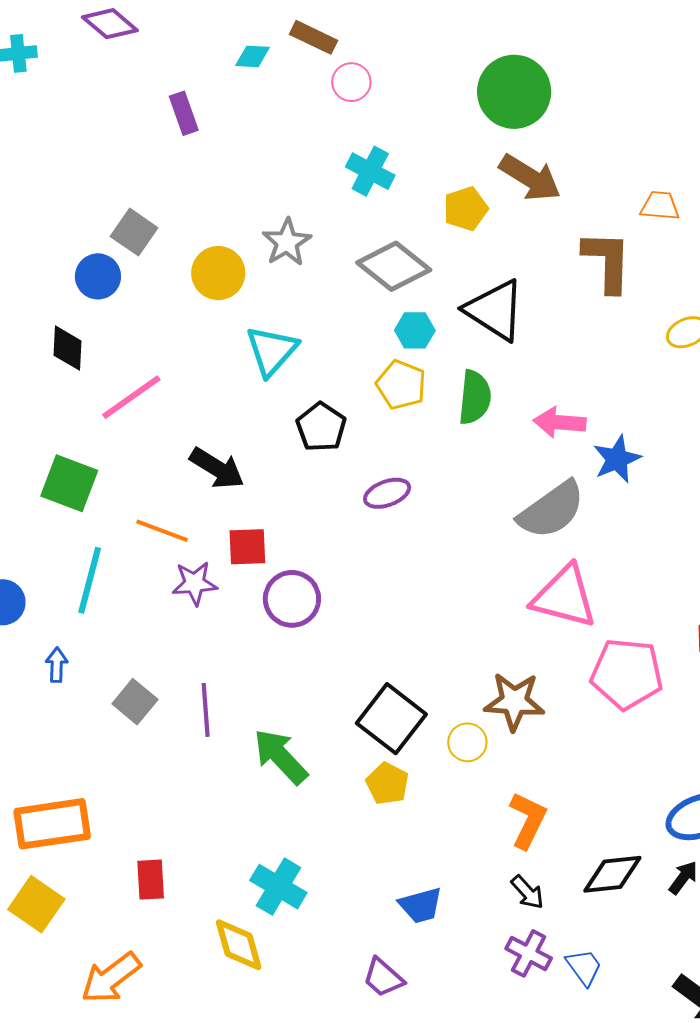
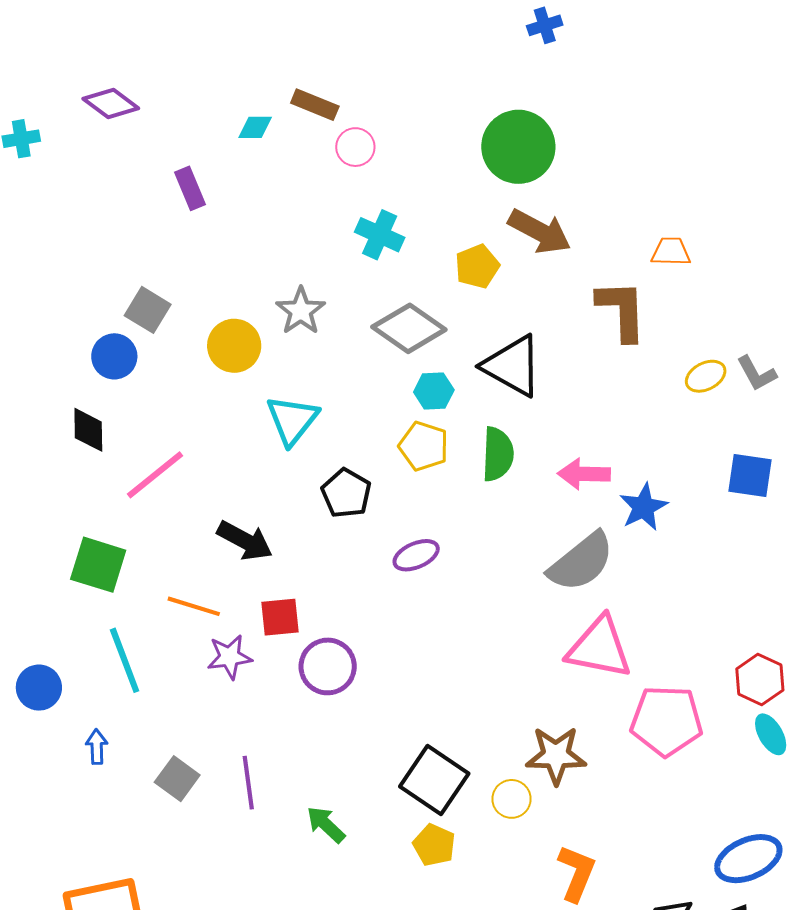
cyan line: (90, 580) -> (125, 660), turned -32
green arrow: (281, 757) -> (326, 825), size x0.7

